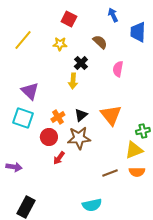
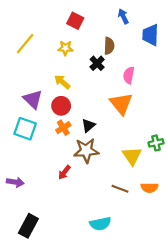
brown semicircle: (100, 42) -> (109, 46), turned 49
black cross: (81, 63) -> (97, 63), moved
yellow arrow: (73, 81) -> (62, 82), moved, turned 126
orange triangle: (111, 115) -> (121, 104), moved
red circle: (49, 137) -> (61, 106), moved
yellow triangle: (134, 150) -> (132, 156), moved, turned -42
brown line: (110, 173) -> (120, 189), turned 42

